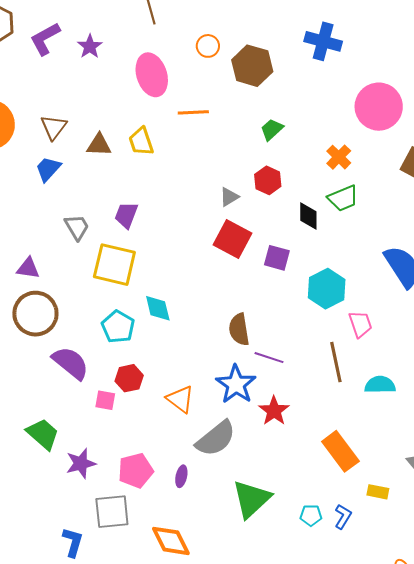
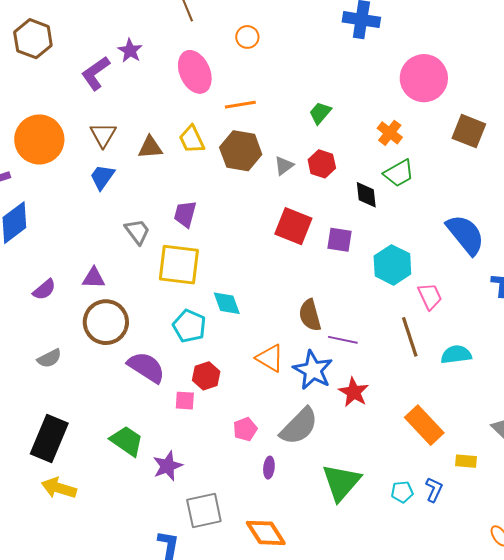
purple L-shape: (45, 39) -> (96, 73), moved
brown hexagon: (252, 66) -> (241, 151), moved
gray triangle: (229, 197) -> (284, 166), moved
orange triangle: (180, 399) -> (270, 358), moved
pink pentagon: (136, 471) -> (245, 429), moved, size x0.7

